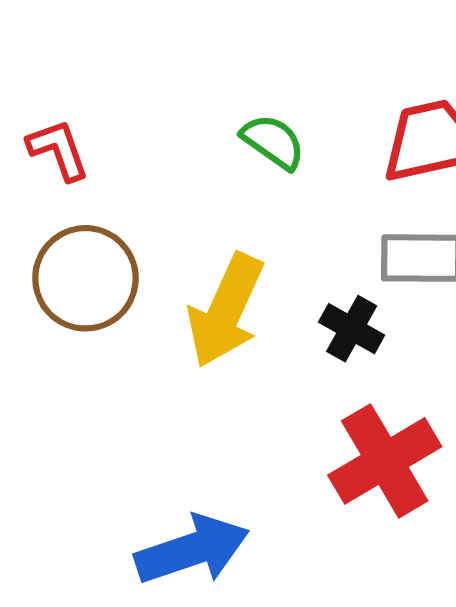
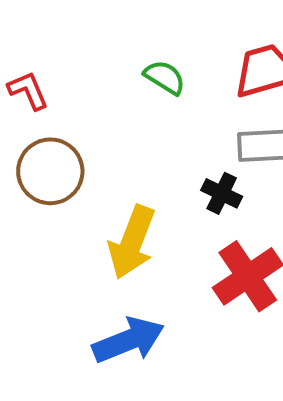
yellow arrow: (226, 310) -> (132, 242), moved

